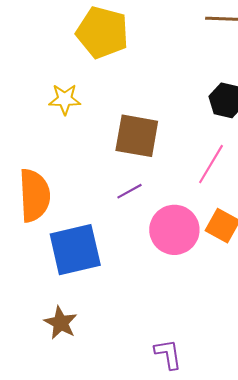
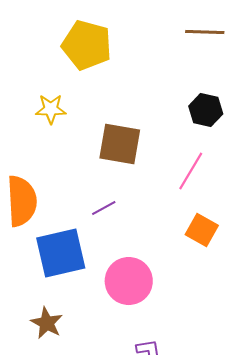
purple line: (130, 191) -> (104, 208), moved
pink circle: (174, 230) -> (129, 281), moved

